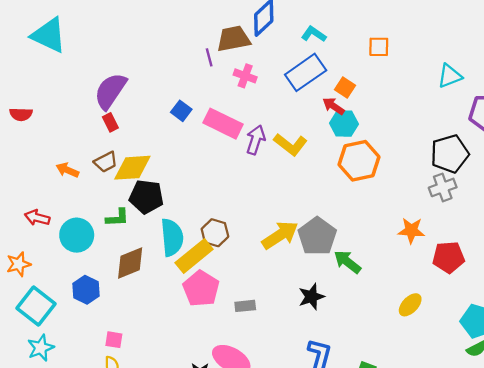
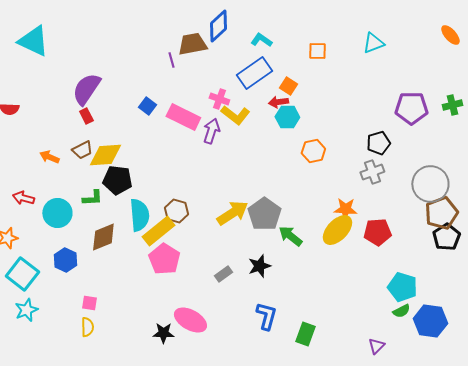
pink cross: (245, 76) -> (219, 99), moved
cyan triangle: (450, 76) -> (373, 43), moved
red arrow: (333, 106) -> (278, 102), turned -42
yellow L-shape: (290, 144) -> (235, 115), moved
black pentagon: (450, 154) -> (378, 143), size x0.7
orange hexagon: (359, 161) -> (313, 151), moved, size x0.7
yellow ellipse: (410, 305) -> (337, 230), moved, size x1.5
gray rectangle: (245, 306) -> (223, 274), moved, turned -30

